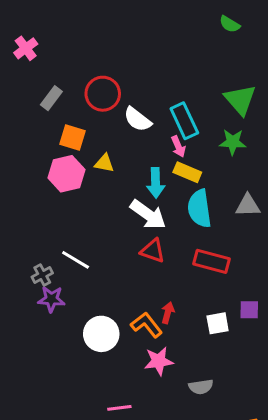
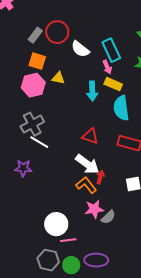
gray rectangle: (51, 98) -> (35, 35), moved
white arrow: (148, 215) -> (87, 164), moved
gray cross: (42, 275) -> (32, 124), moved, size x1.6
white circle: (101, 334) -> (56, 224), moved
gray semicircle: (201, 387) -> (108, 217), moved, turned -35

